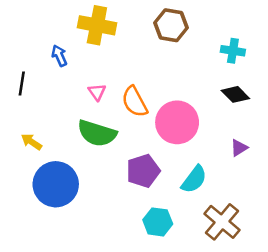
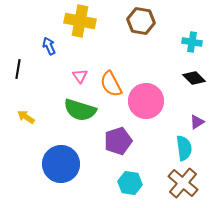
cyan semicircle: (194, 179) -> (184, 148), moved, turned -45
blue circle: (56, 184) -> (61, 164), moved

